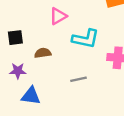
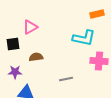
pink triangle: (58, 16) -> (30, 27), moved
cyan L-shape: (86, 39) -> (84, 38), moved

